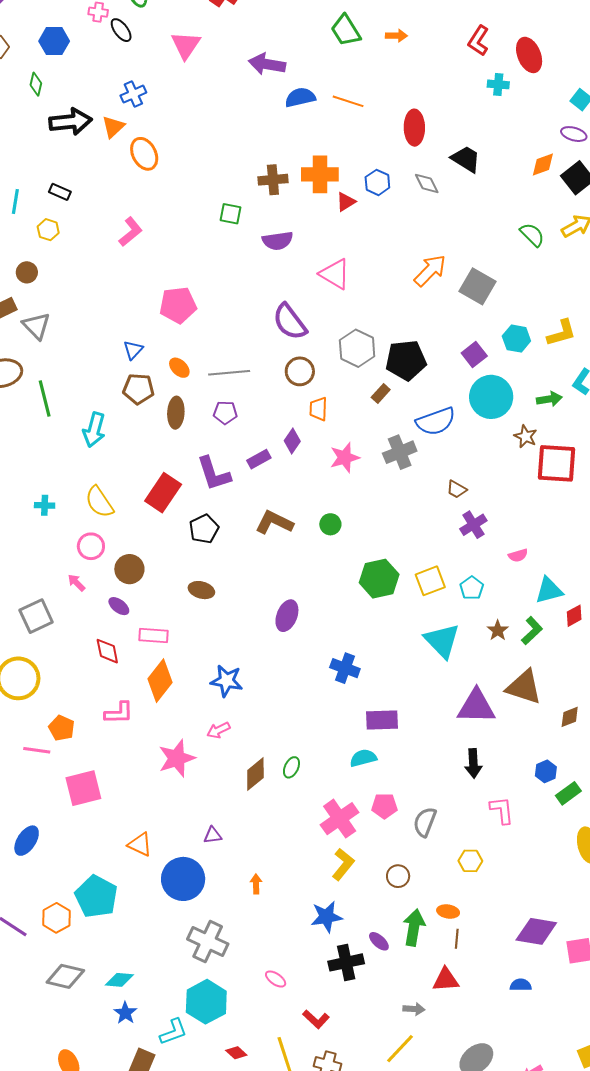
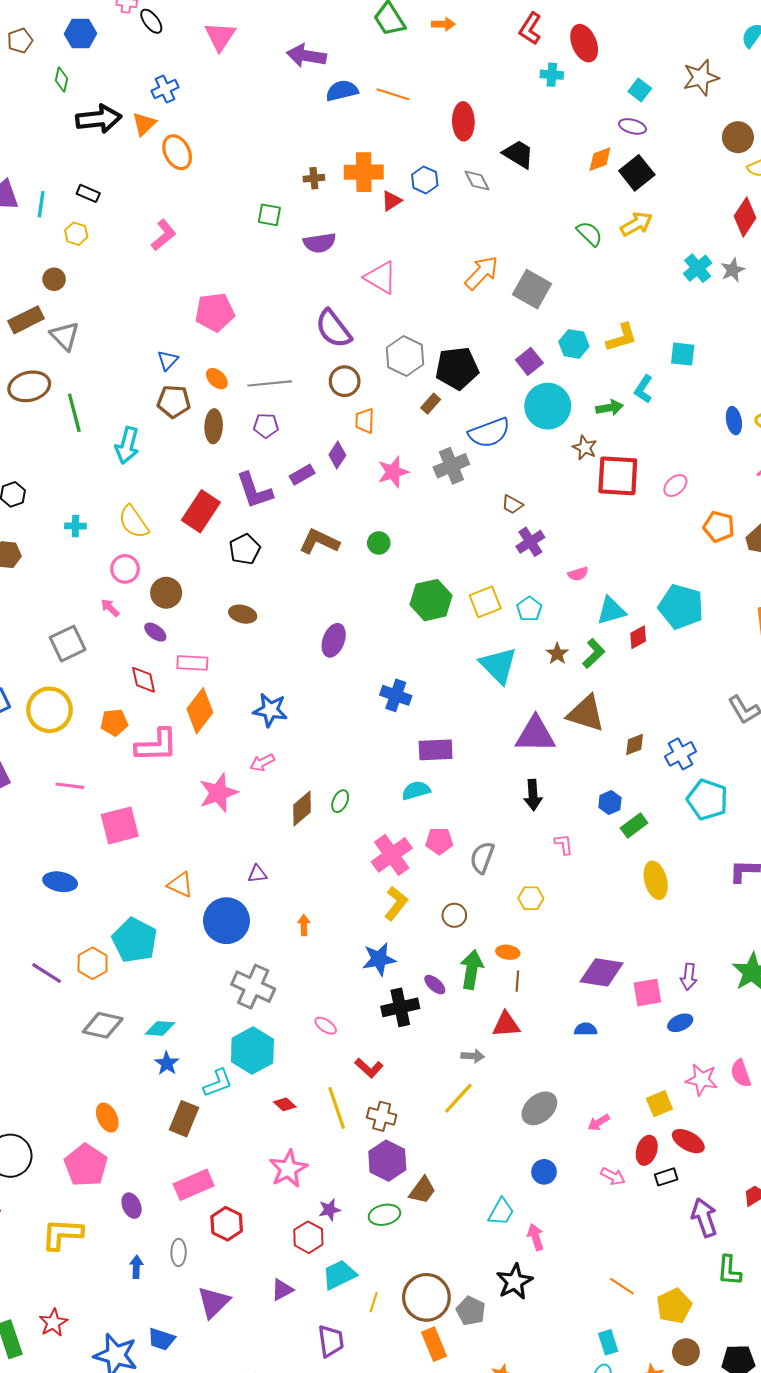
brown cross: (273, 180) -> (314, 178), size x0.7
pink L-shape: (119, 713) -> (156, 745), size x1.4
orange pentagon: (62, 728) -> (114, 722), moved, turned -30
pink L-shape: (502, 810) -> (564, 844), size x0.7
blue ellipse: (27, 841) -> (60, 882), turned 68

